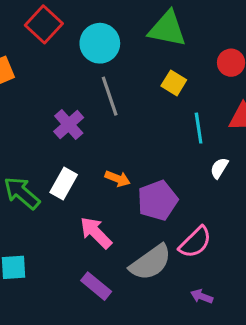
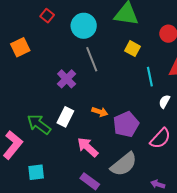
red square: (44, 24) -> (47, 16), size x0.6
pink semicircle: (195, 242) -> (160, 138), moved

